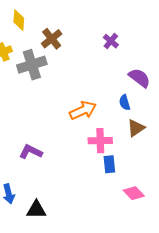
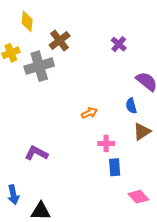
orange arrow: (83, 110) -> (89, 113), size x0.6
pink cross: (100, 141) -> (106, 143), size x0.7

